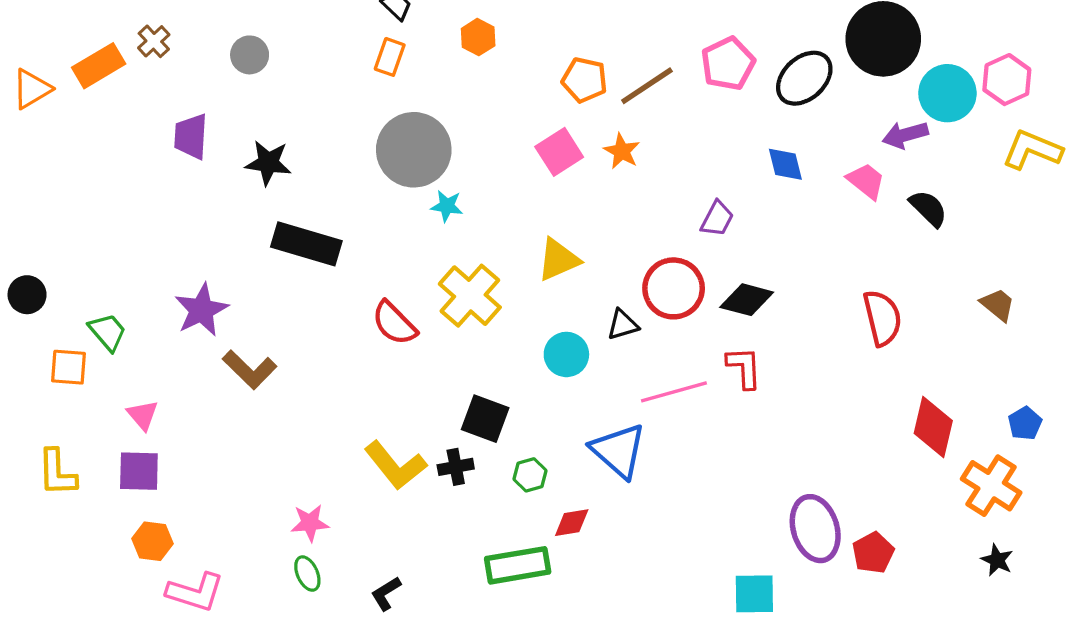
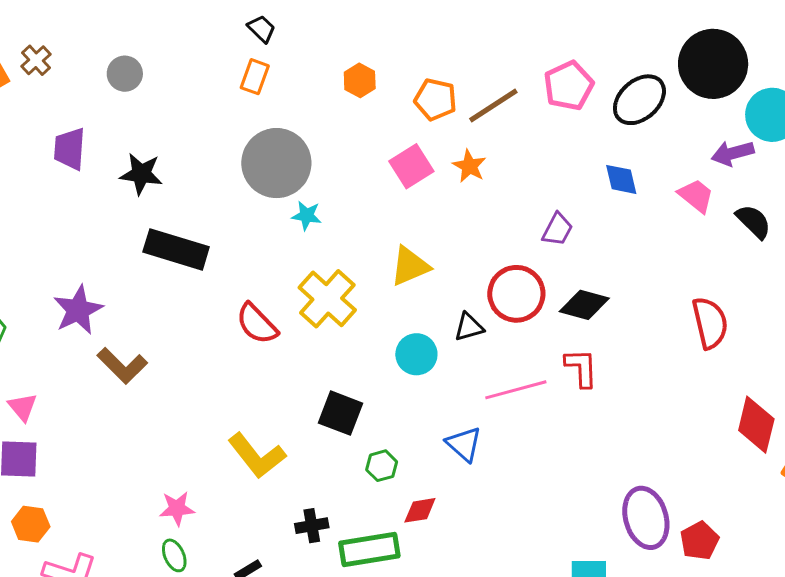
orange hexagon: (478, 37) -> (360, 80), moved
blue triangle: (619, 451) -> (464, 444), size x0.7
black cross: (456, 467) -> (312, 526), moved

